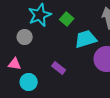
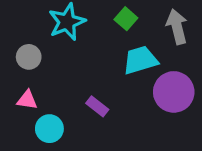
green square: (67, 19) -> (126, 19), moved
gray circle: (25, 37) -> (29, 57), moved

